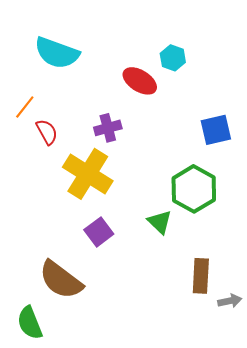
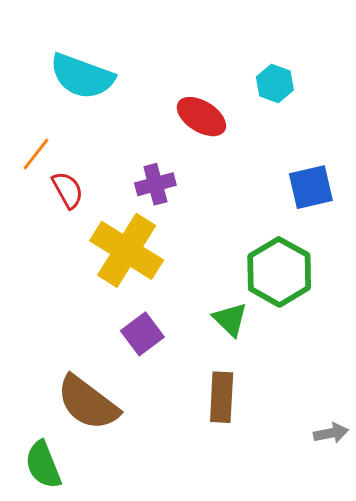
cyan hexagon: (173, 58) -> (275, 83), moved
brown rectangle: (201, 276) -> (222, 397), moved

